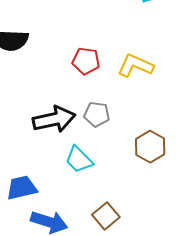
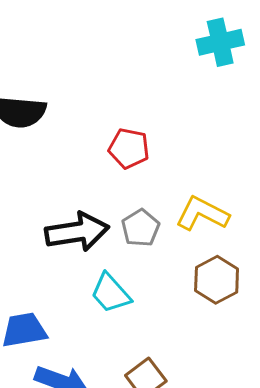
yellow L-shape: (135, 66) -> (202, 214), moved
gray pentagon: (97, 114) -> (141, 228), turned 30

